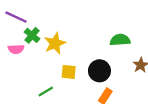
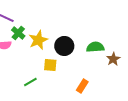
green semicircle: (120, 40) -> (95, 47), moved
black circle: (99, 71) -> (64, 46), moved

